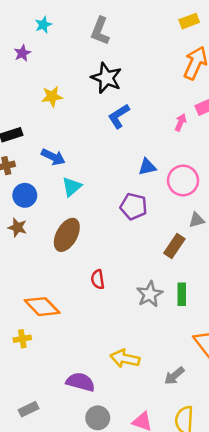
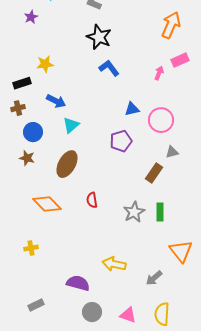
yellow star: (52, 96) -> (45, 64), moved
blue L-shape: (119, 116) -> (109, 68), turned 85
purple pentagon: (134, 206) -> (121, 141), turned -30
orange diamond: (42, 307) -> (47, 204), moved

